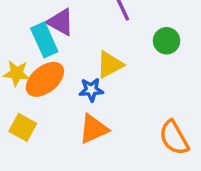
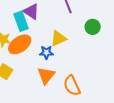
orange triangle: (94, 129) -> (46, 75), turned -30
orange semicircle: (174, 138) -> (72, 86), moved

